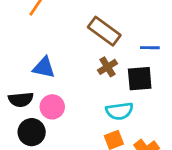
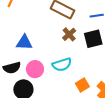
cyan semicircle: (119, 111) -> (62, 64), moved

